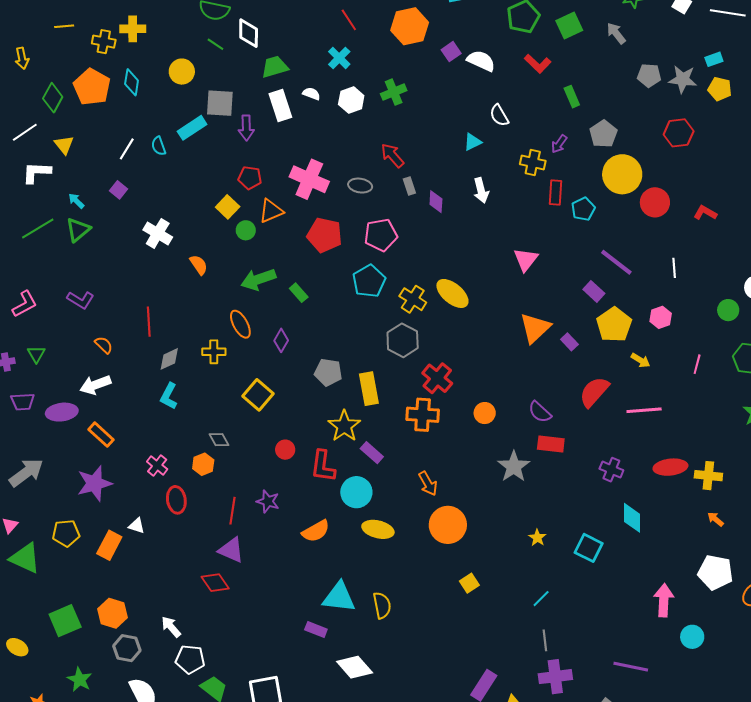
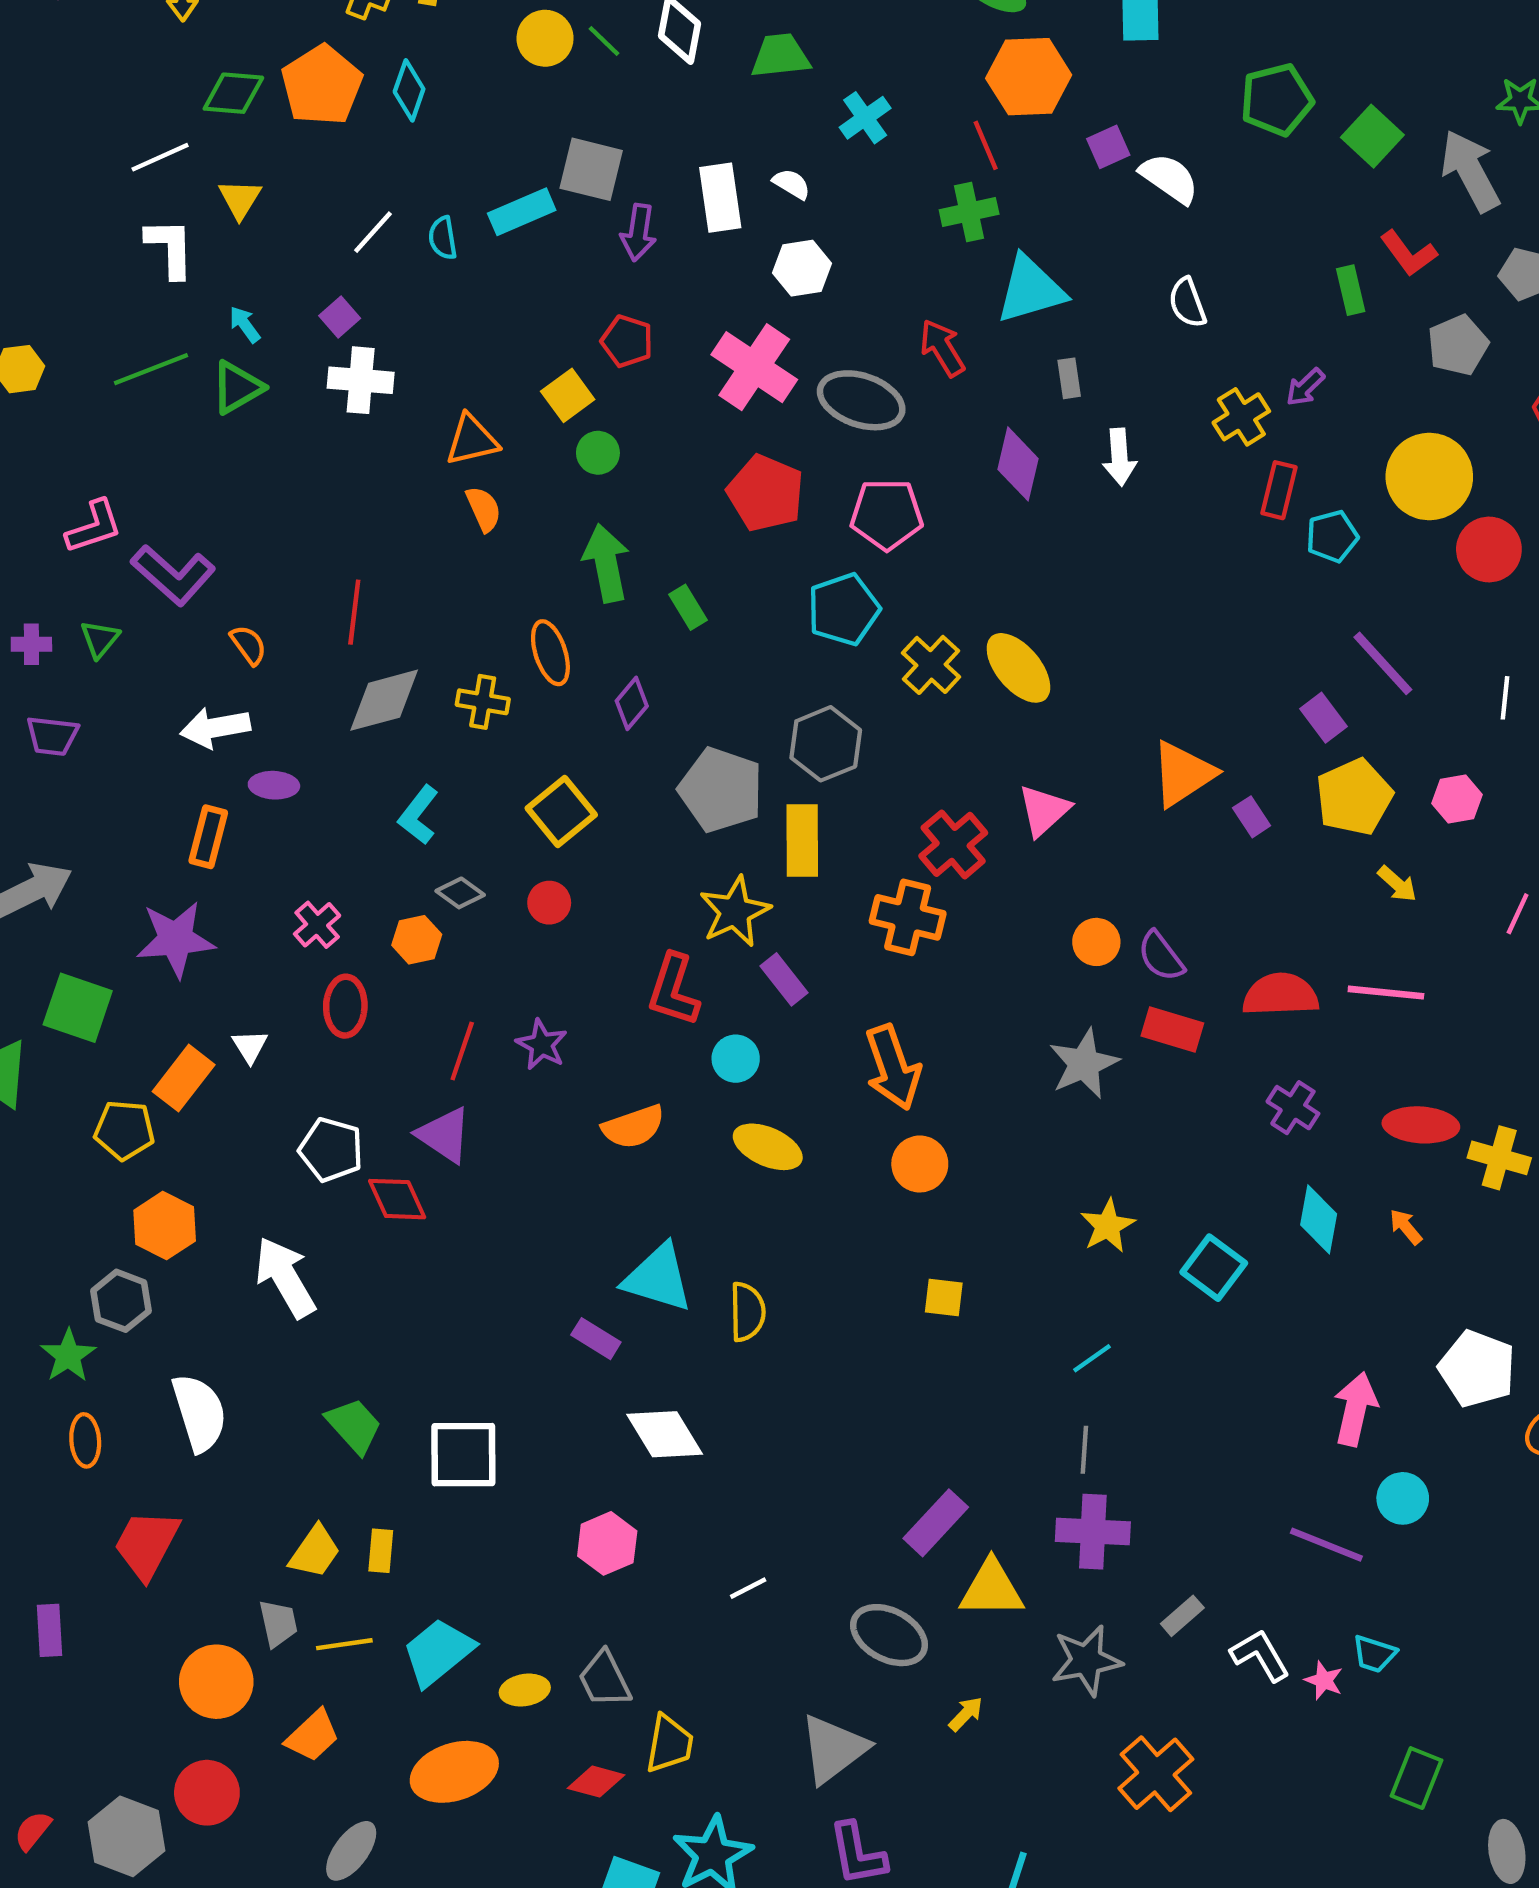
red line: (349, 20) -> (986, 145), moved
green square: (569, 26) -> (1372, 136), turned -32
gray arrow: (616, 33) -> (1470, 171), size x1.6
red L-shape: (538, 64) -> (1409, 253), moved
green trapezoid: (275, 67) -> (780, 56), moved
yellow circle: (182, 72) -> (545, 38), moved
green diamond: (53, 98) -> (233, 93), turned 56
white hexagon: (351, 100) -> (802, 268), moved
gray pentagon: (603, 134) -> (1458, 345), moved
cyan triangle: (473, 142) -> (1031, 290), moved, size x1.8
yellow cross: (533, 162) -> (1241, 417), turned 35
white L-shape: (37, 172) -> (170, 248), turned 76
gray ellipse: (360, 186) -> (861, 400), size x1.6
gray rectangle: (409, 186) -> (1069, 378), moved
purple diamond: (436, 202) -> (1018, 464), size x1.4
orange triangle: (271, 211) -> (472, 440), moved
white cross: (158, 233) -> (361, 380), moved, turned -36
pink triangle: (526, 260) -> (1044, 810), moved
green arrow: (258, 279) -> (606, 563), turned 88
purple L-shape: (80, 300) -> (173, 575), moved, size x1.4
gray hexagon: (403, 340) -> (826, 744), moved
gray diamond: (169, 359) -> (384, 700), size x1.5
gray pentagon: (328, 372) -> (721, 790), size x1.4
red semicircle: (594, 392) -> (1281, 995), moved, turned 36
cyan L-shape: (169, 396) -> (418, 815), moved
purple ellipse: (62, 412) -> (274, 785), moved, size x0.7
orange circle: (485, 413) -> (1096, 942), moved
orange rectangle: (101, 435) -> (208, 837), turned 52
gray diamond: (219, 440) -> (460, 893), turned -35
red circle: (285, 450) -> (549, 903), moved
orange arrow: (428, 484) -> (893, 1067), size x1.5
cyan circle: (356, 492) -> (736, 1059), size x0.7
orange arrow: (715, 519) -> (1406, 1227), moved
orange circle: (448, 525) -> (920, 1164), size x0.7
white triangle: (137, 526) -> (250, 1046), turned 30
yellow pentagon: (66, 533) -> (124, 1130), moved
yellow star: (537, 538) -> (1108, 1226), size x1.4
yellow square: (469, 583) -> (944, 1298), turned 30
green square: (65, 621) -> (78, 1008), moved, turned 32
white arrow: (171, 627) -> (285, 1277), size x1.6
gray hexagon: (127, 648) -> (121, 1301), moved
white pentagon: (190, 659) -> (331, 1150), moved
purple line: (631, 667) -> (1326, 1545), moved

